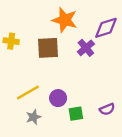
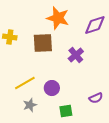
purple cross: (86, 48) -> (76, 55), moved
green square: (76, 114) -> (66, 111), moved

